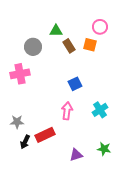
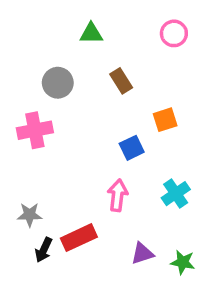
pink circle: (100, 27) -> (174, 33), moved
green triangle: (56, 31) -> (91, 33), moved
orange square: (90, 45) -> (165, 120), moved, turned -32
purple triangle: (76, 155) -> (142, 253), moved

